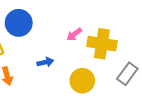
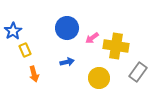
blue circle: (19, 23) -> (67, 28), moved

